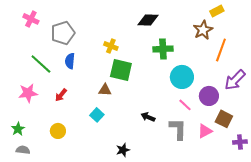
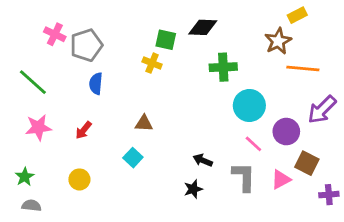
pink cross: (31, 19) -> (55, 34), moved
orange line: (221, 50) -> (303, 69), turned 75
green line: (41, 64) -> (33, 82), moved
green square: (121, 70) -> (166, 40), moved, size x0.7
black star: (123, 150) -> (193, 189), moved

